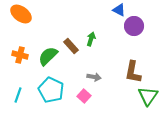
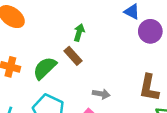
green arrow: (91, 39) -> (79, 33), moved

